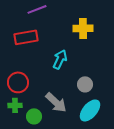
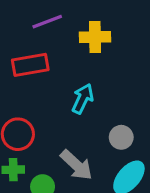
yellow cross: (83, 28) -> (95, 37), moved

